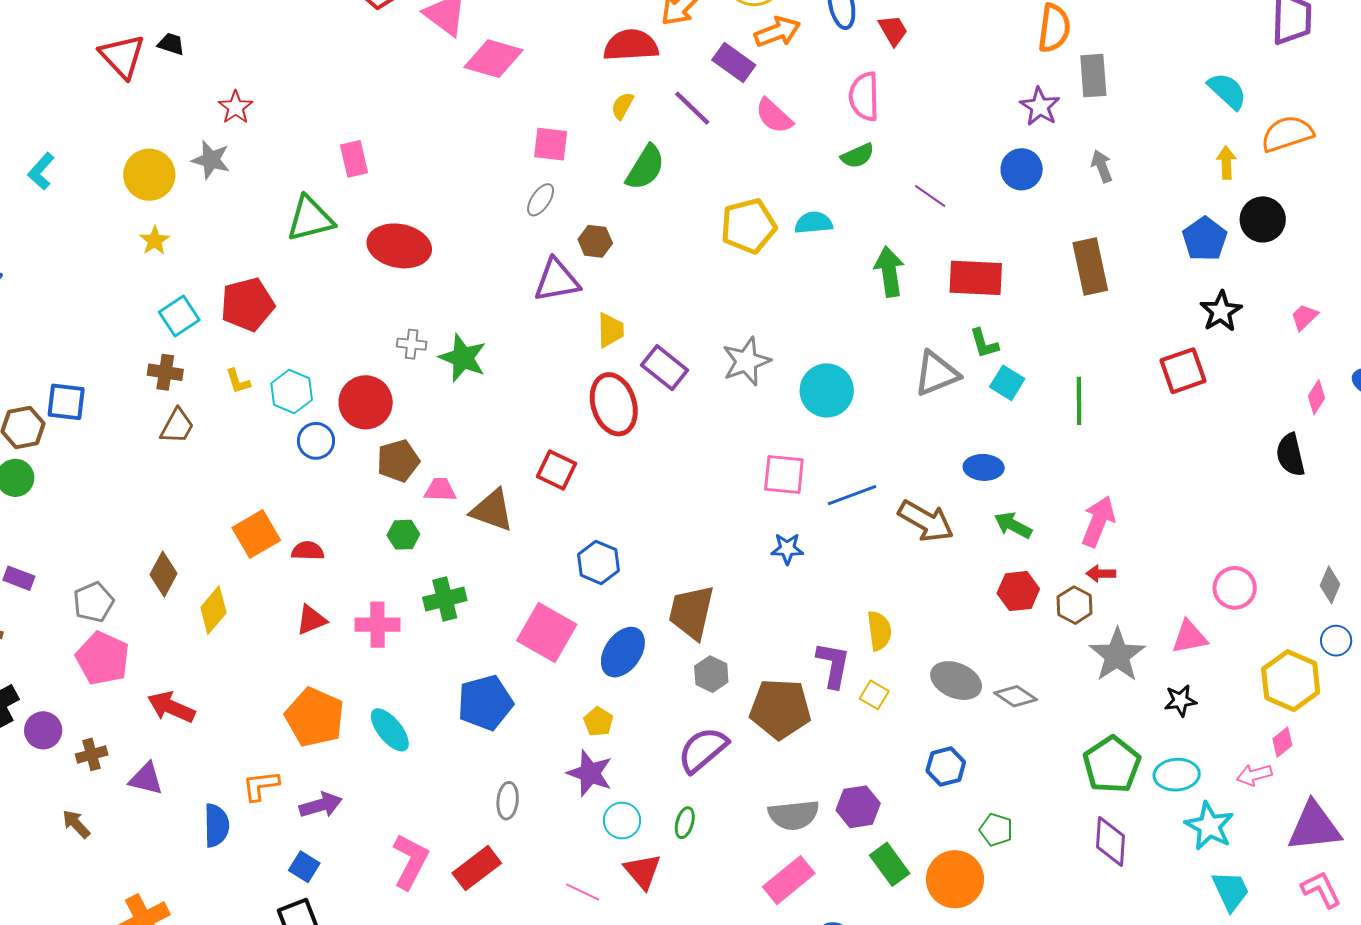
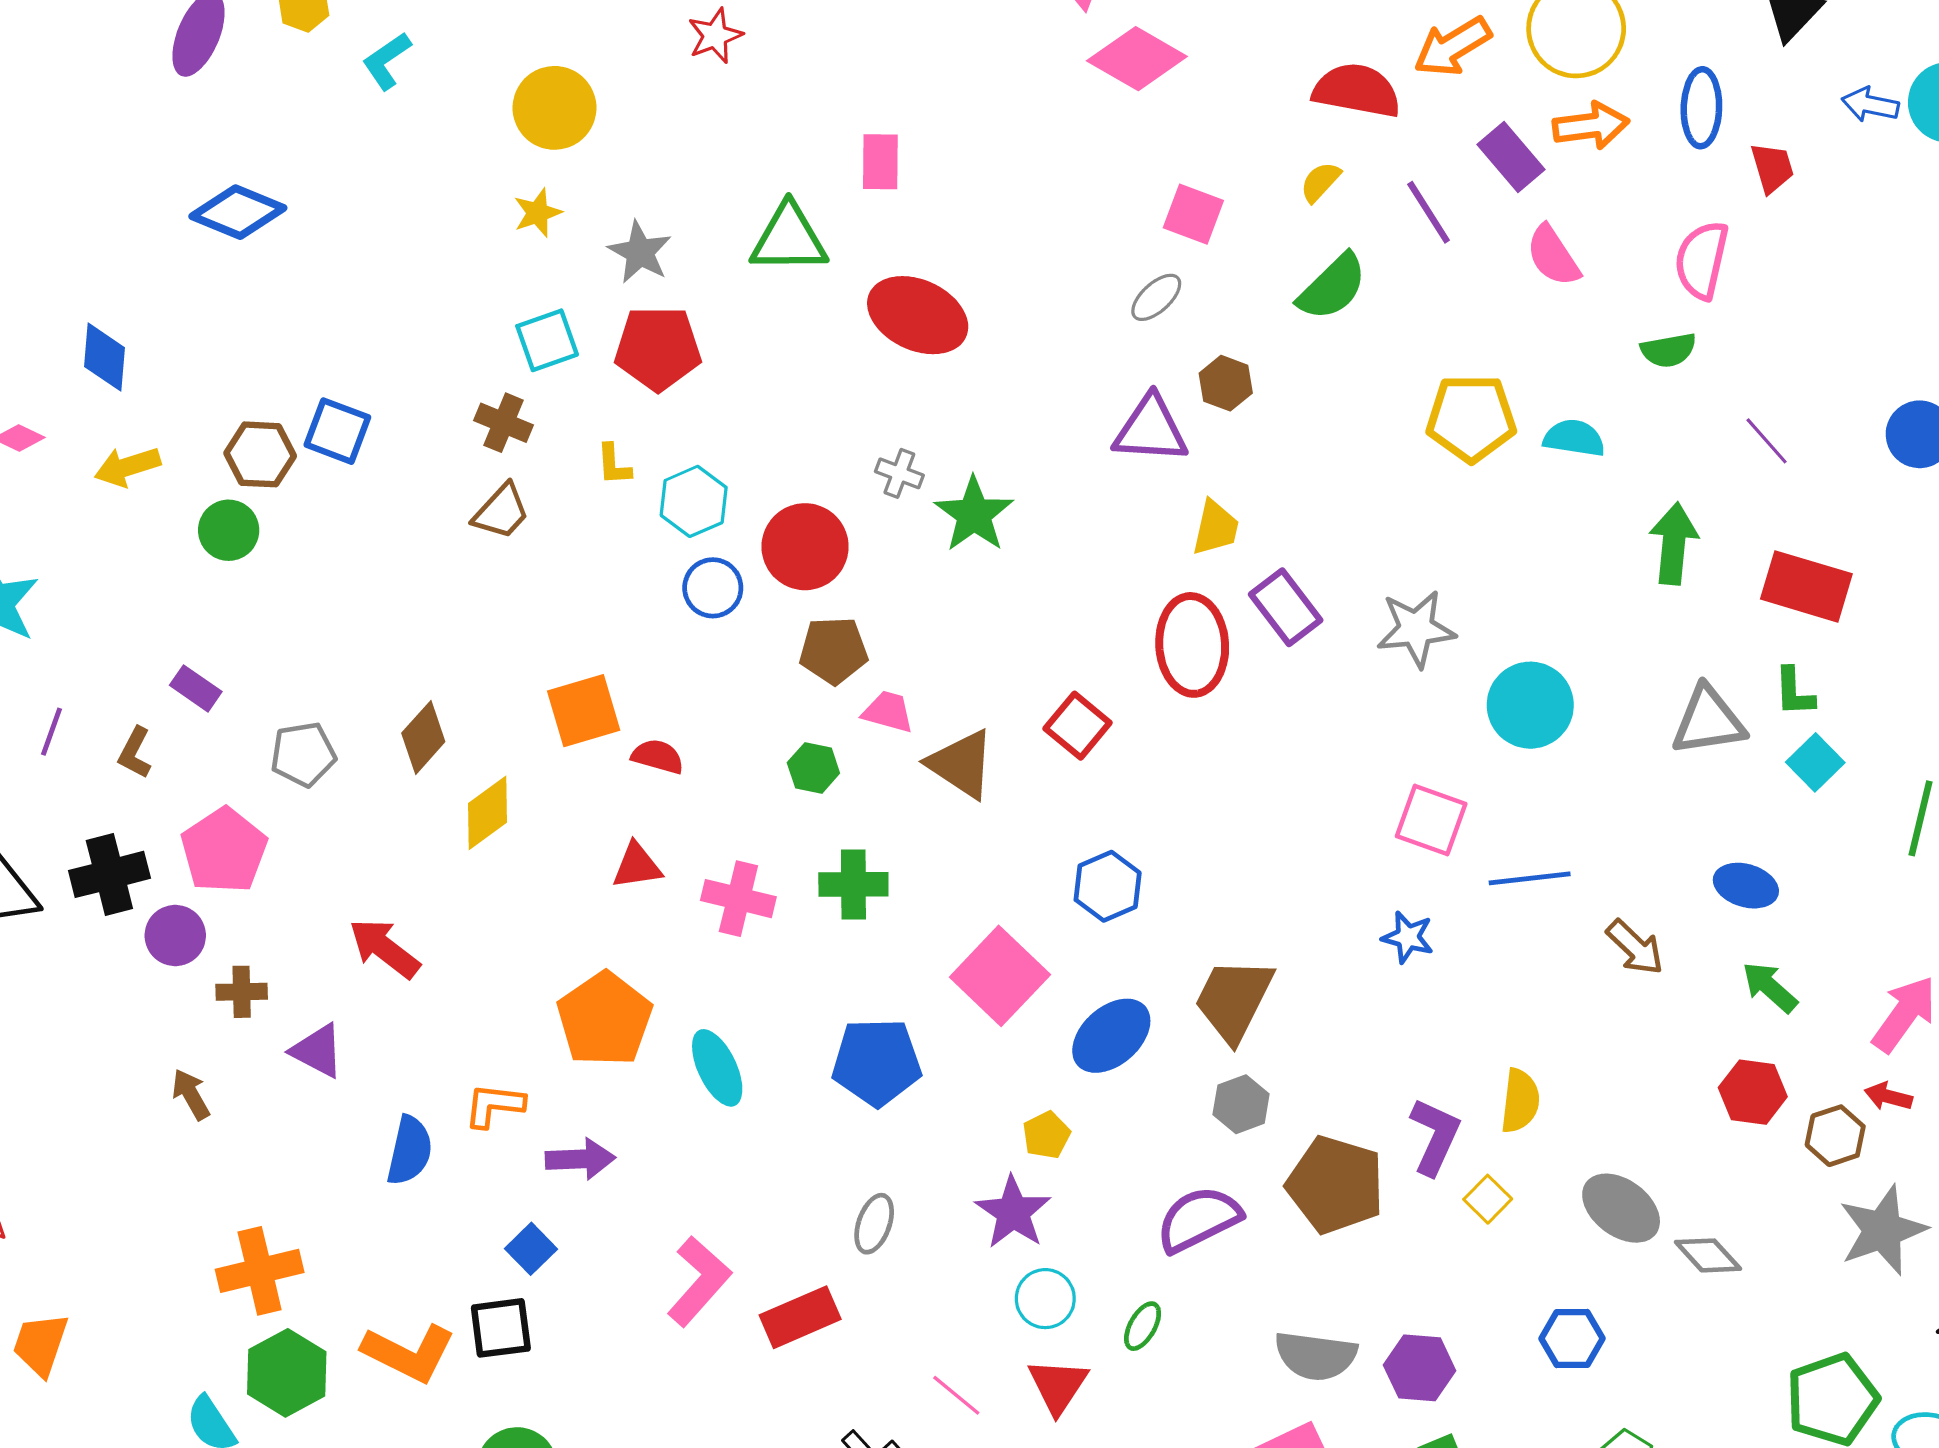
gray star: (211, 160) -> (640, 252), moved
brown arrow: (926, 521) -> (1635, 947), size x0.7
pink pentagon: (103, 658) -> (224, 850), moved

